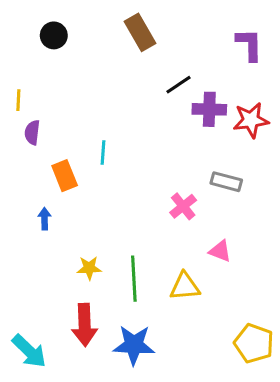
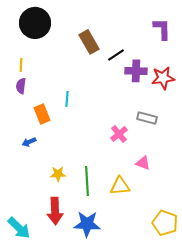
brown rectangle: (140, 32) -> (89, 42), moved
black circle: (54, 35) -> (35, 23), size x1.8
yellow line: (18, 100) -> (21, 65), moved
blue arrow: (45, 219) -> (29, 142), turned -112

